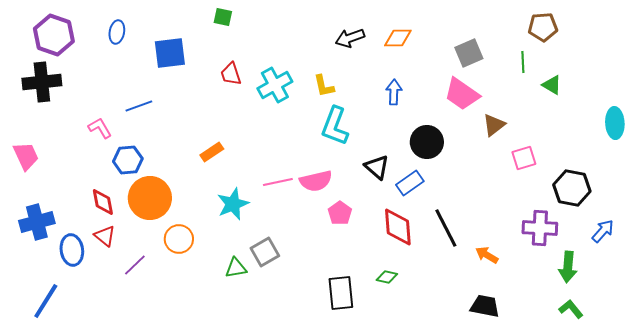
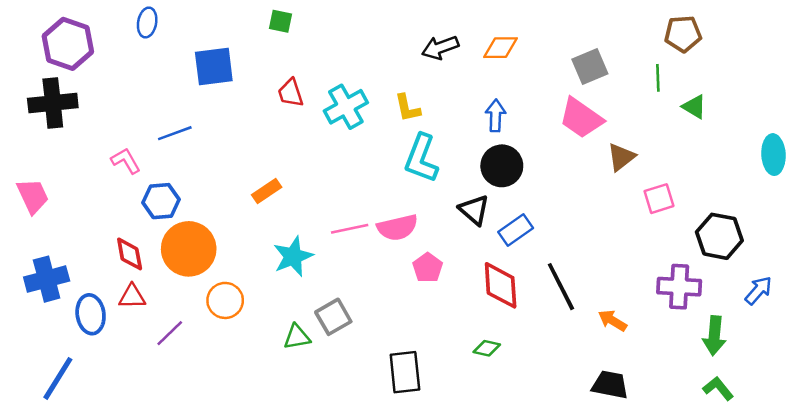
blue ellipse: (117, 32) -> (147, 22), moved
black circle: (427, 142) -> (502, 166), moved
red triangle: (105, 236) -> (132, 297), turned -40
black rectangle: (341, 293) -> (405, 372), moved

